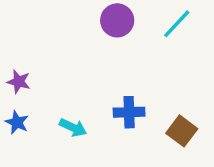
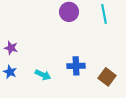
cyan line: (177, 24) -> (104, 14), turned -54

